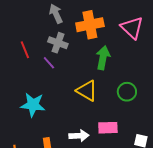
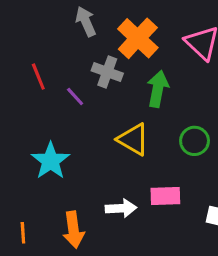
orange cross: (90, 25) -> (138, 38), turned -36
gray cross: (58, 43) -> (107, 72), moved
cyan star: (33, 105) -> (51, 161), turned 30

